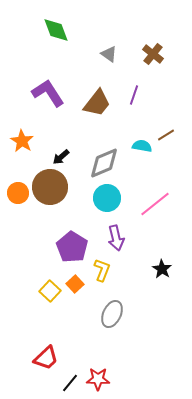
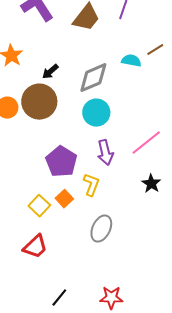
pink line: (155, 204) -> (146, 143), moved
red trapezoid: (46, 358) -> (35, 247), moved
red star: (98, 379) -> (111, 298), moved

